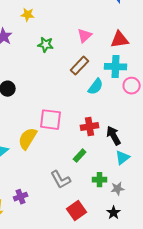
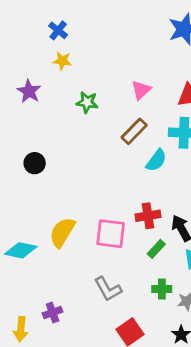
pink square: (51, 120) -> (111, 234), moved
green rectangle: (80, 156) -> (156, 249), moved

